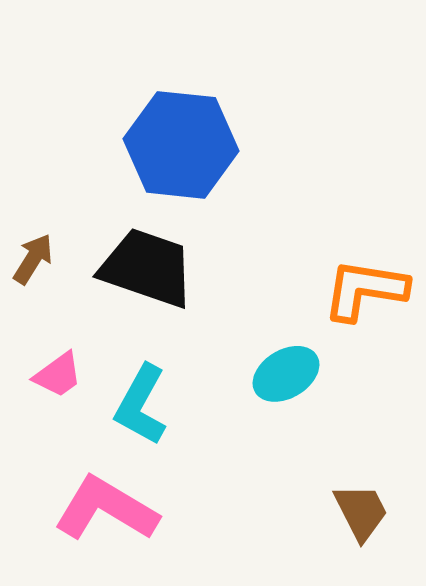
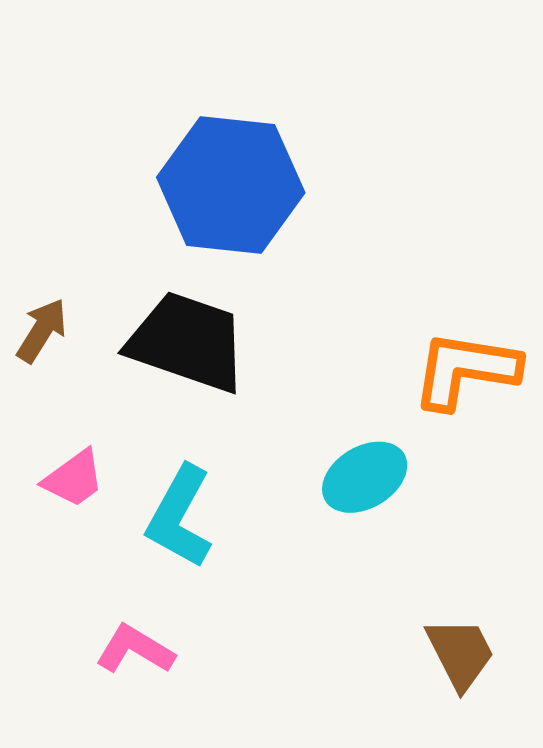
pink L-shape: (106, 509) -> (135, 649), size x0.6

